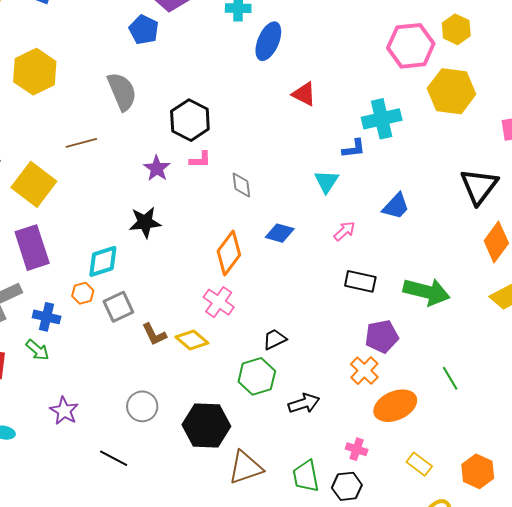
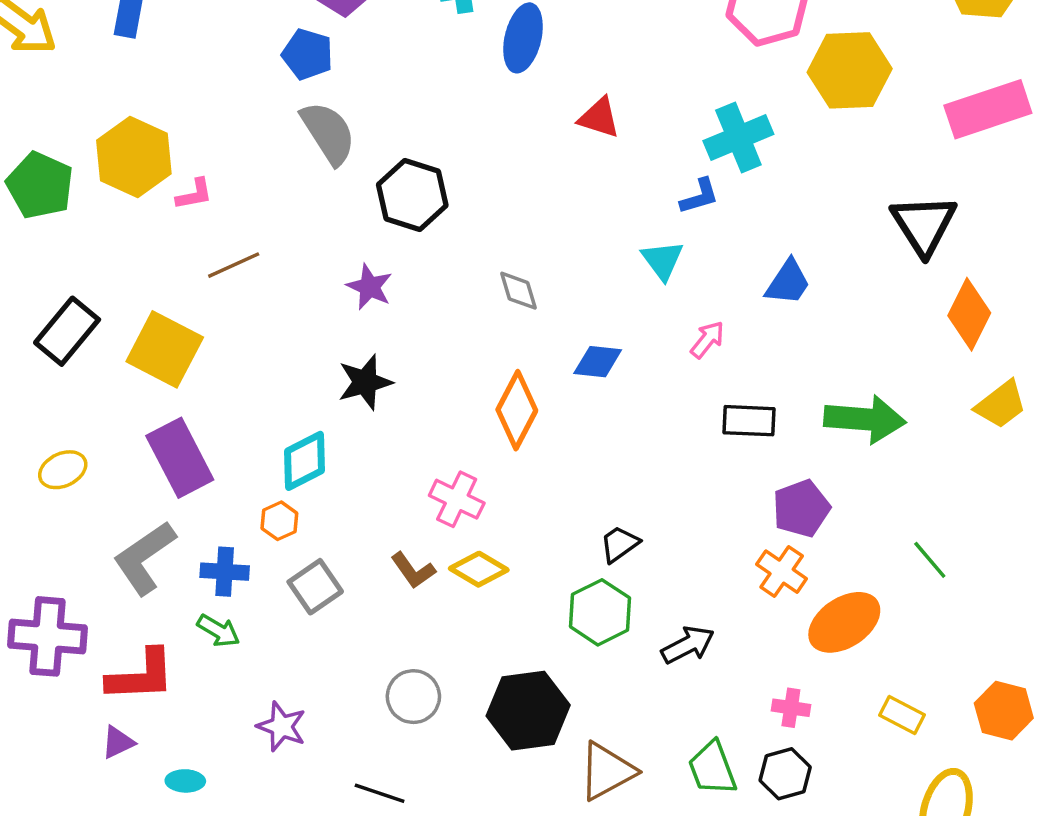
gray semicircle: (122, 91) -> (328, 133), moved
pink L-shape: (200, 160) -> (194, 194), moved
pink cross: (219, 302) -> (457, 499), moved
gray square: (118, 307) -> (315, 587), moved

